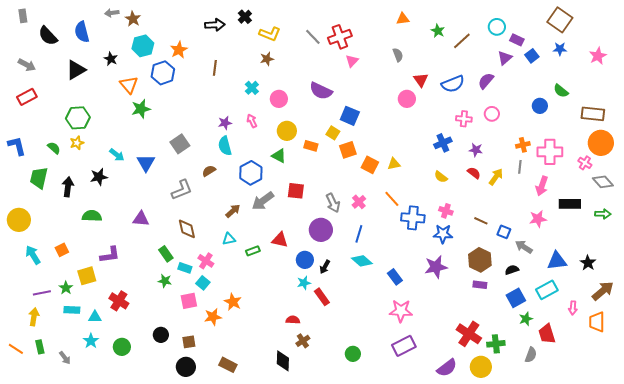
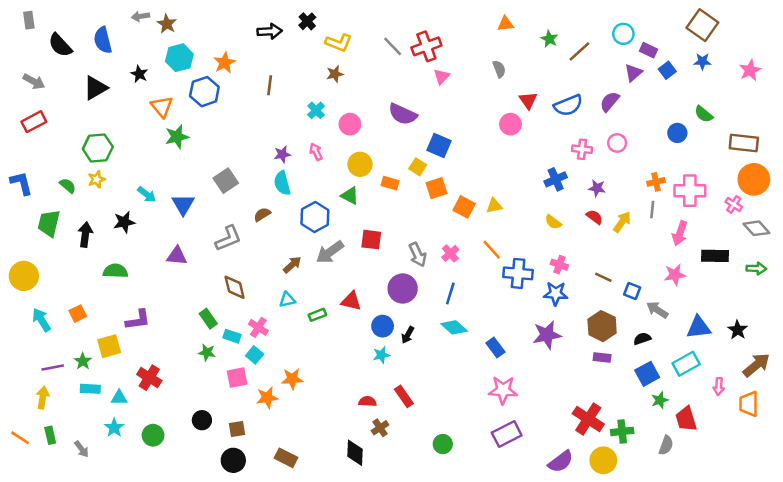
purple triangle: (141, 219) -> (177, 256), moved
red rectangle: (322, 297) -> (404, 396), moved
orange star: (233, 302) -> (292, 379), turned -30

